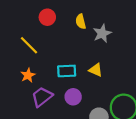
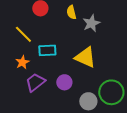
yellow triangle: (96, 70) -> (85, 57), size x1.6
cyan rectangle: (67, 71) -> (47, 50), moved

